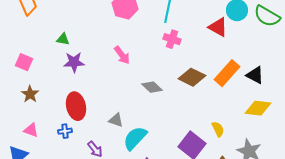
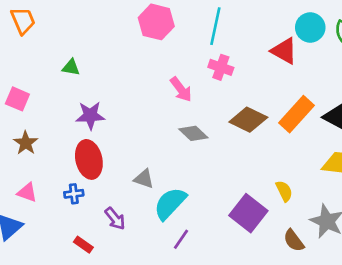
pink arrow: (122, 55) -> (181, 89), moved
purple star: (74, 62) -> (90, 115), moved

